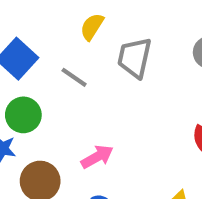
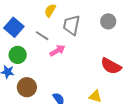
pink arrow: (97, 157) -> (57, 51), moved

